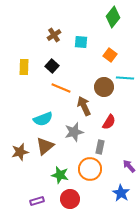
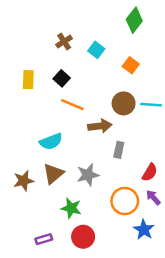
cyan square: (81, 42) -> (96, 50), turned 32
cyan line: (125, 78) -> (151, 105), moved
brown arrow: (84, 106) -> (100, 126), turned 108
red semicircle: (109, 122) -> (150, 172), moved
gray star: (74, 132) -> (88, 175), moved
gray rectangle: (100, 147) -> (119, 150), moved
orange circle: (90, 169) -> (125, 201), moved

